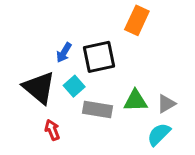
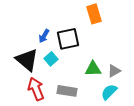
orange rectangle: (137, 20) -> (94, 14), turned -42
gray rectangle: (98, 110) -> (67, 91), moved
red arrow: (52, 130) -> (36, 89), size x1.6

